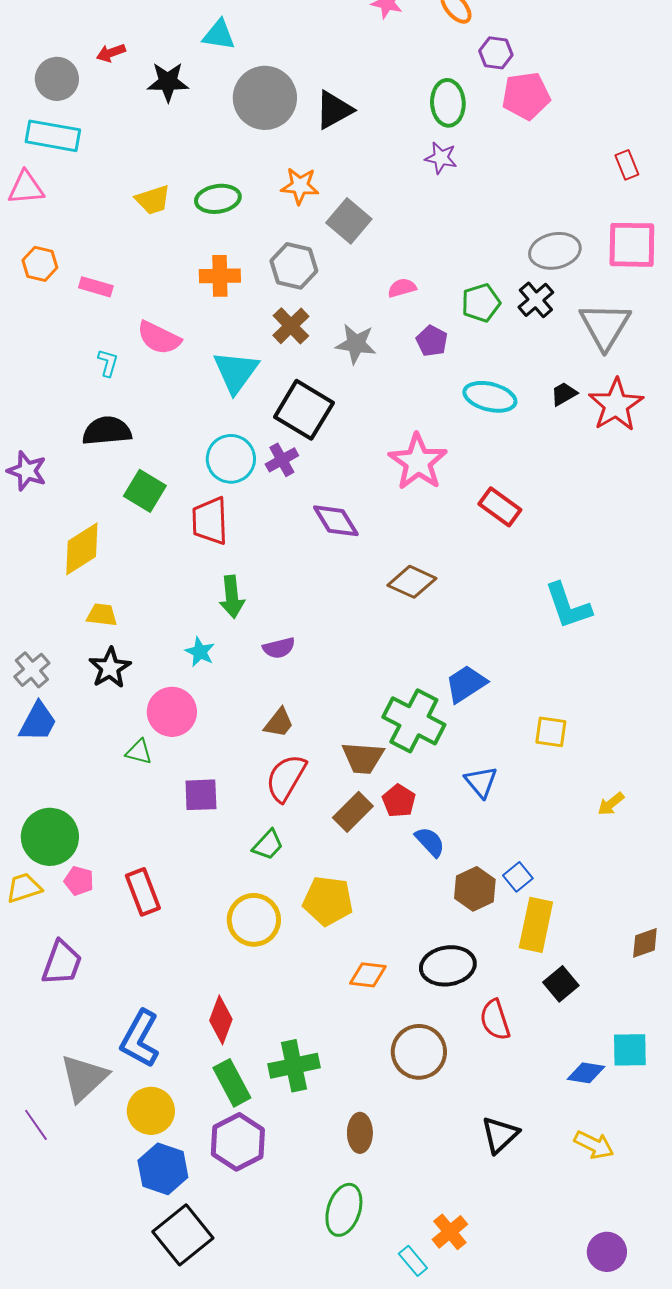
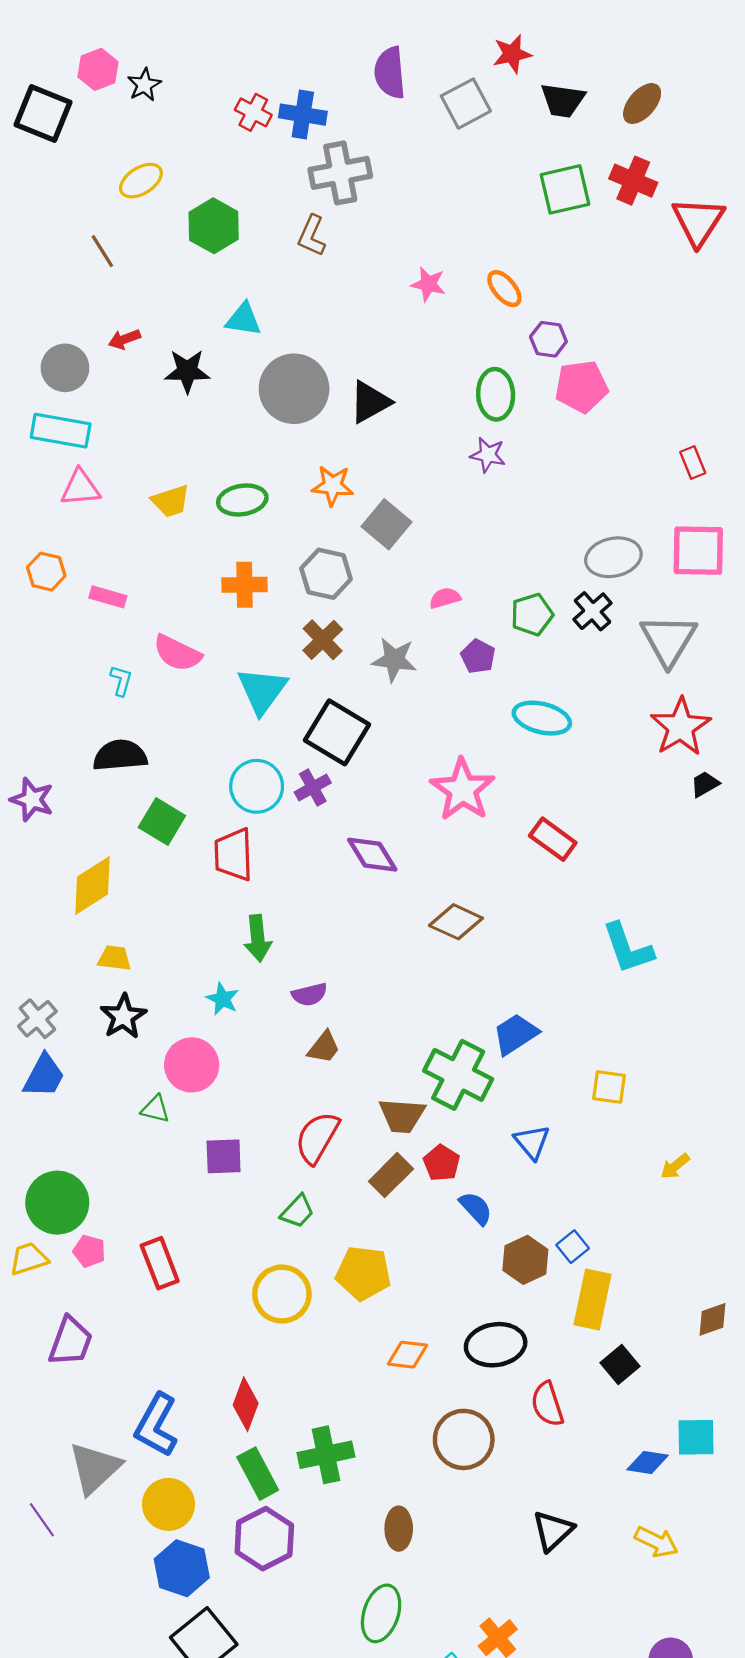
pink triangle: (26, 188) -> (80, 488), moved
black trapezoid: (564, 394) -> (705, 784), moved
brown trapezoid: (279, 723) -> (324, 1047), moved

